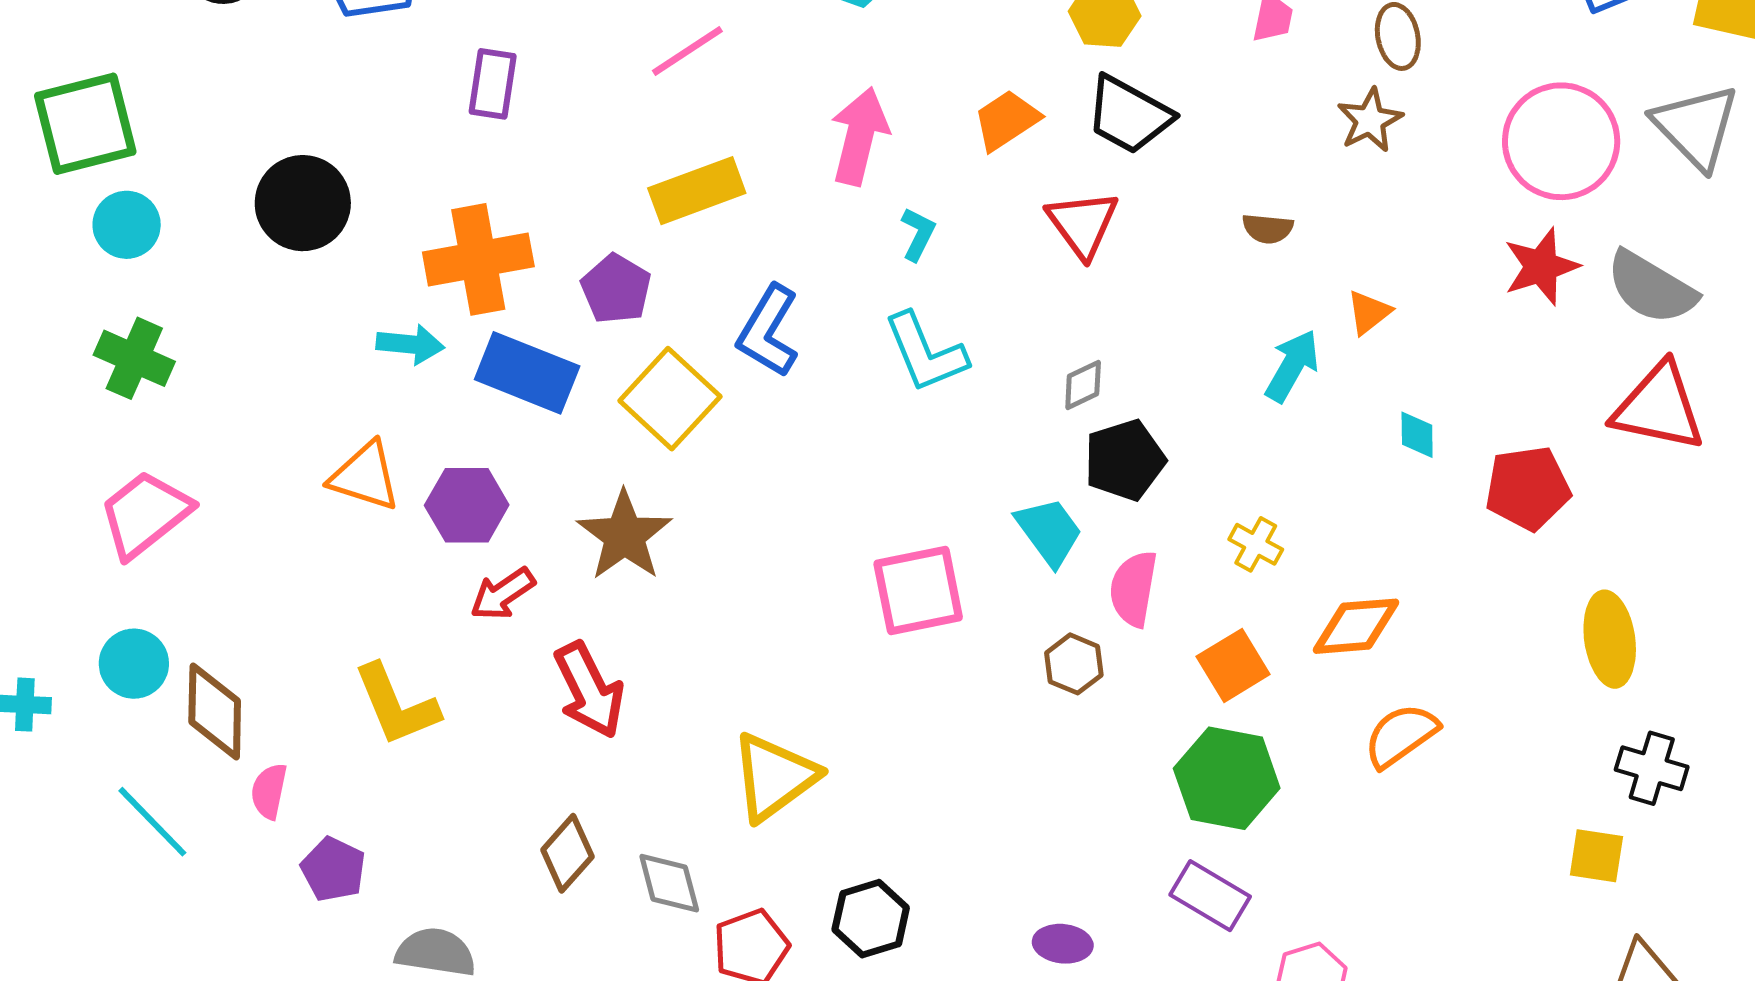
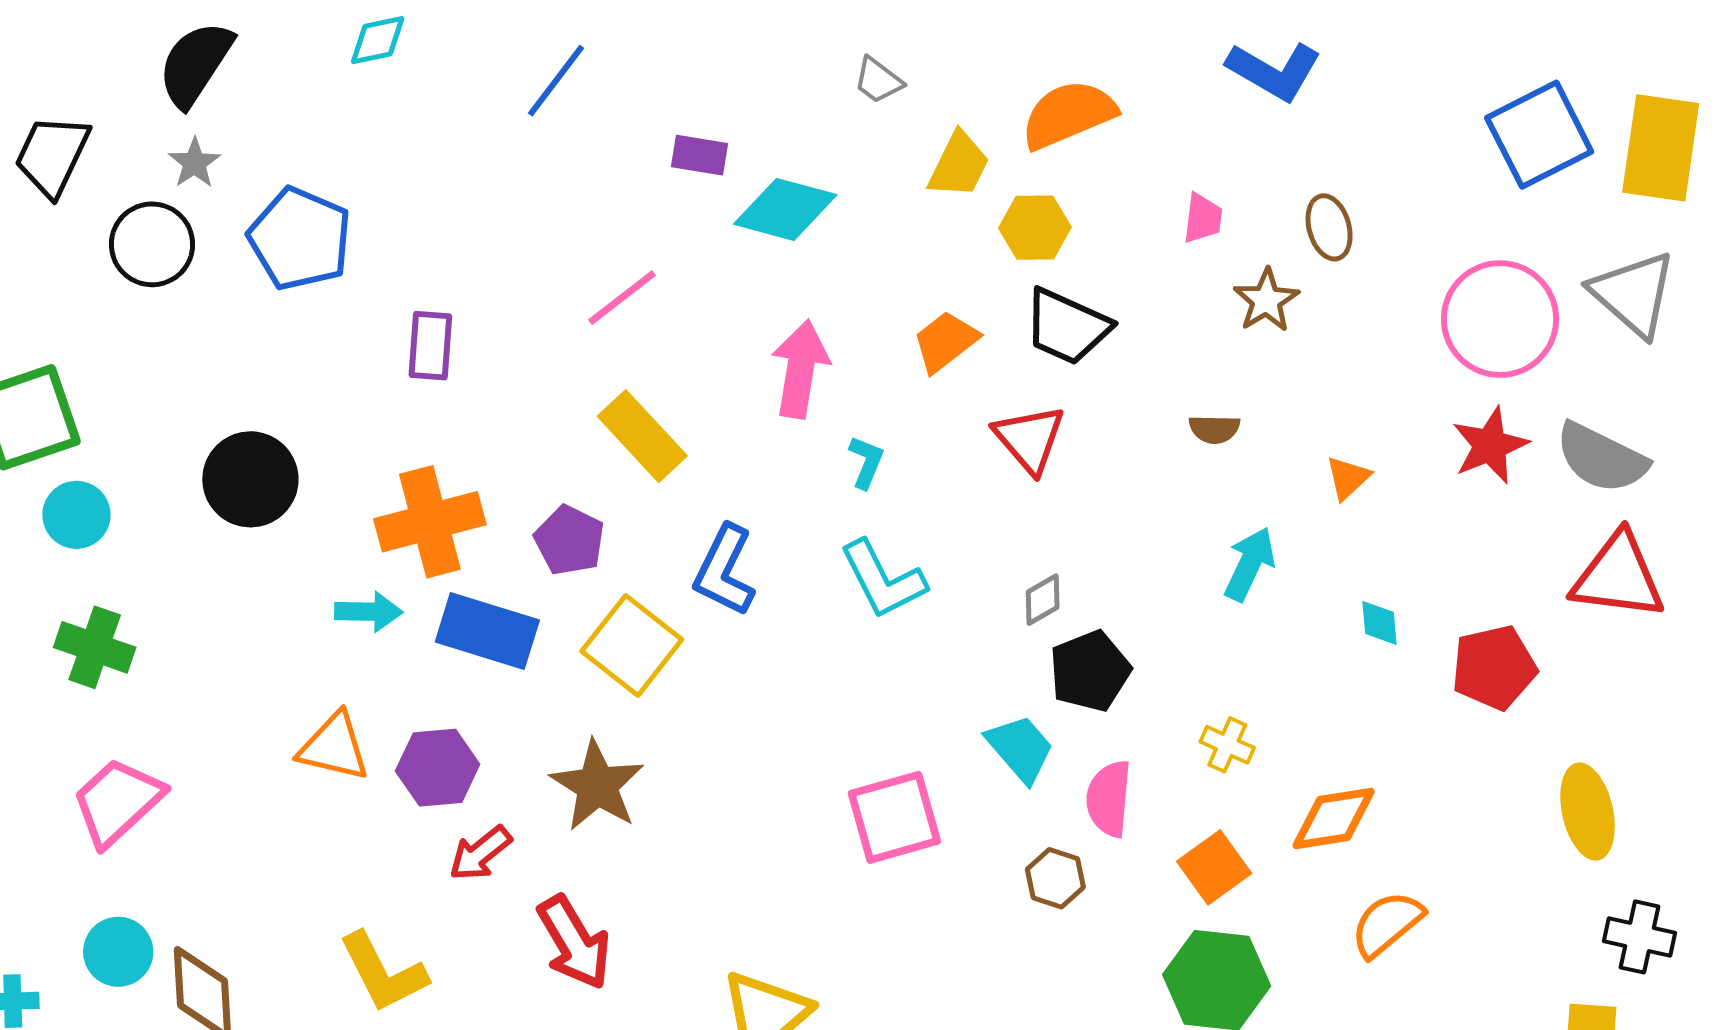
brown star: (1370, 120) -> (1266, 300), moved
yellow rectangle: (697, 191) -> (642, 436), turned 72
orange triangle: (1369, 312) -> (1348, 478), moved

